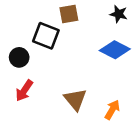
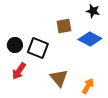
brown square: (69, 14) -> (64, 26), moved
black square: (46, 36) -> (38, 48), moved

